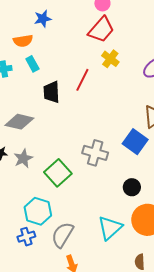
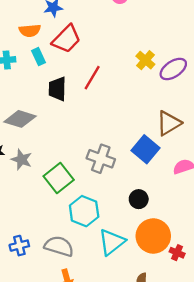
red trapezoid: (101, 30) -> (66, 39), moved
yellow cross: (110, 59) -> (145, 60), moved
gray star: (23, 158) -> (22, 160), turned -30
cyan hexagon: (38, 211) -> (84, 211), moved
gray semicircle: (62, 235) -> (59, 246), turned 72

